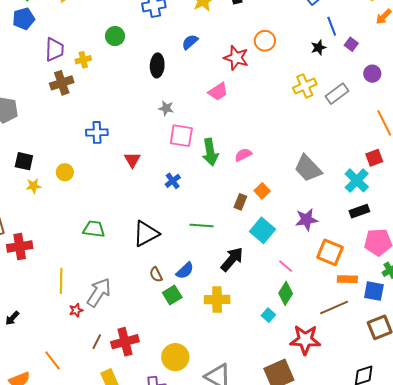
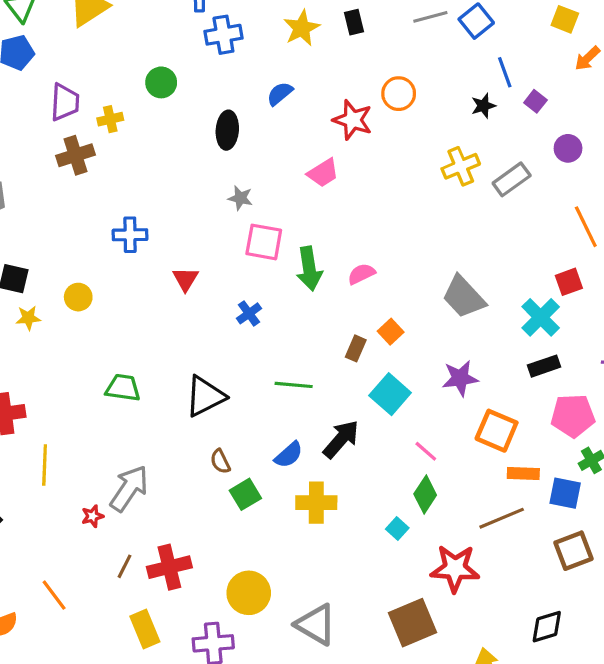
blue semicircle: (185, 271) -> (289, 455), moved
yellow line: (61, 281) -> (45, 465), moved

